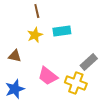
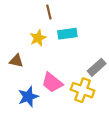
brown line: (37, 11) -> (49, 12), moved
blue star: (15, 89) -> (28, 97), moved

